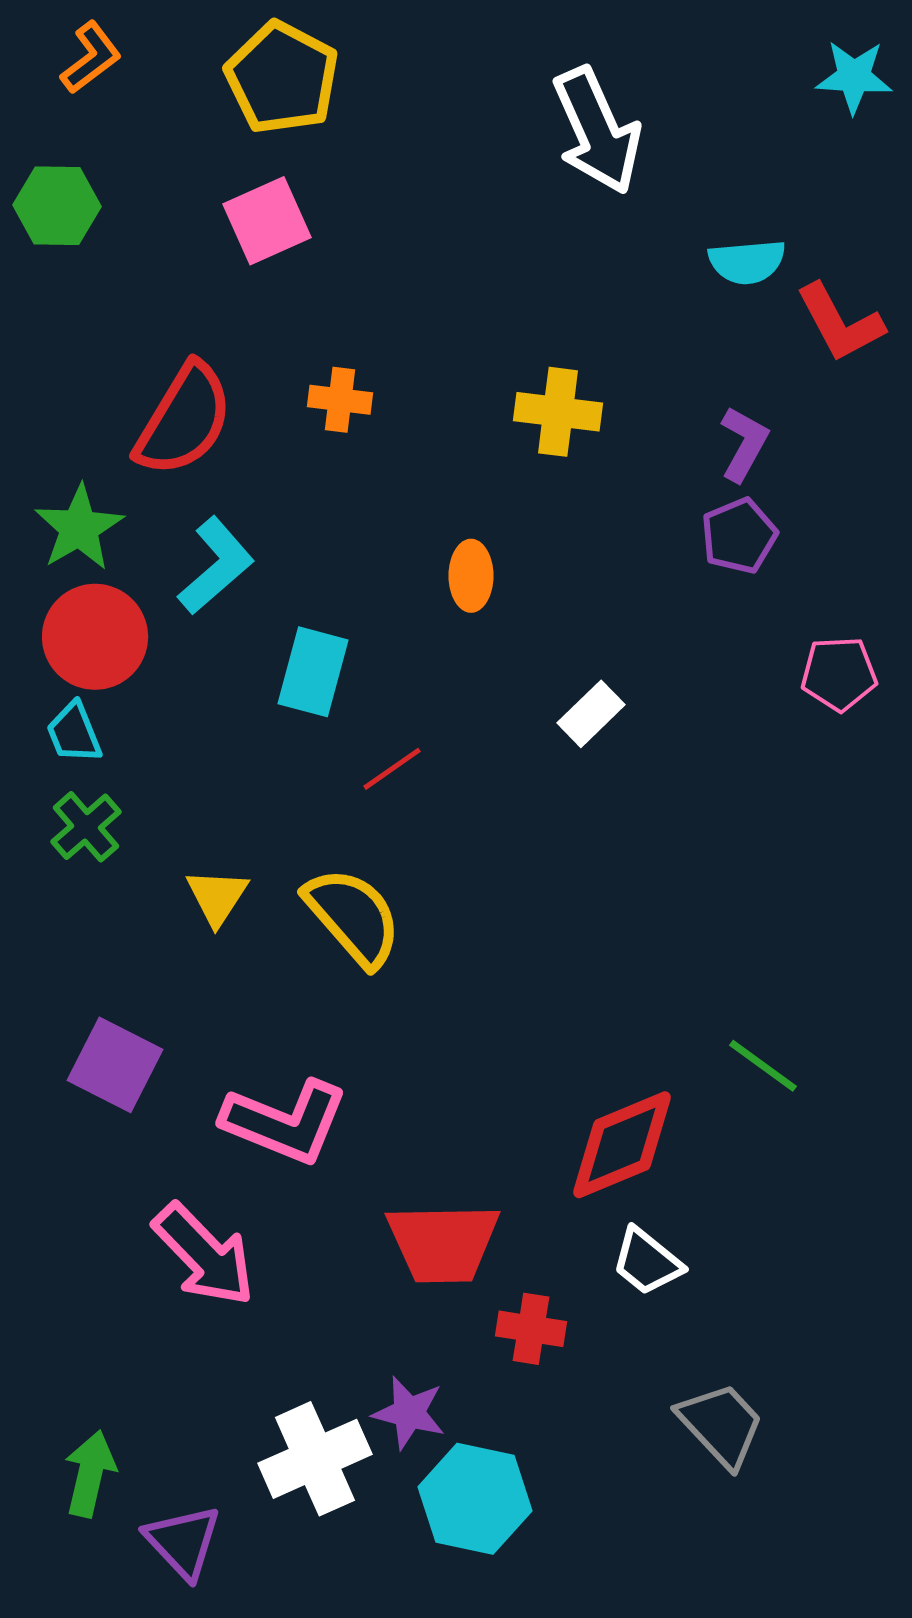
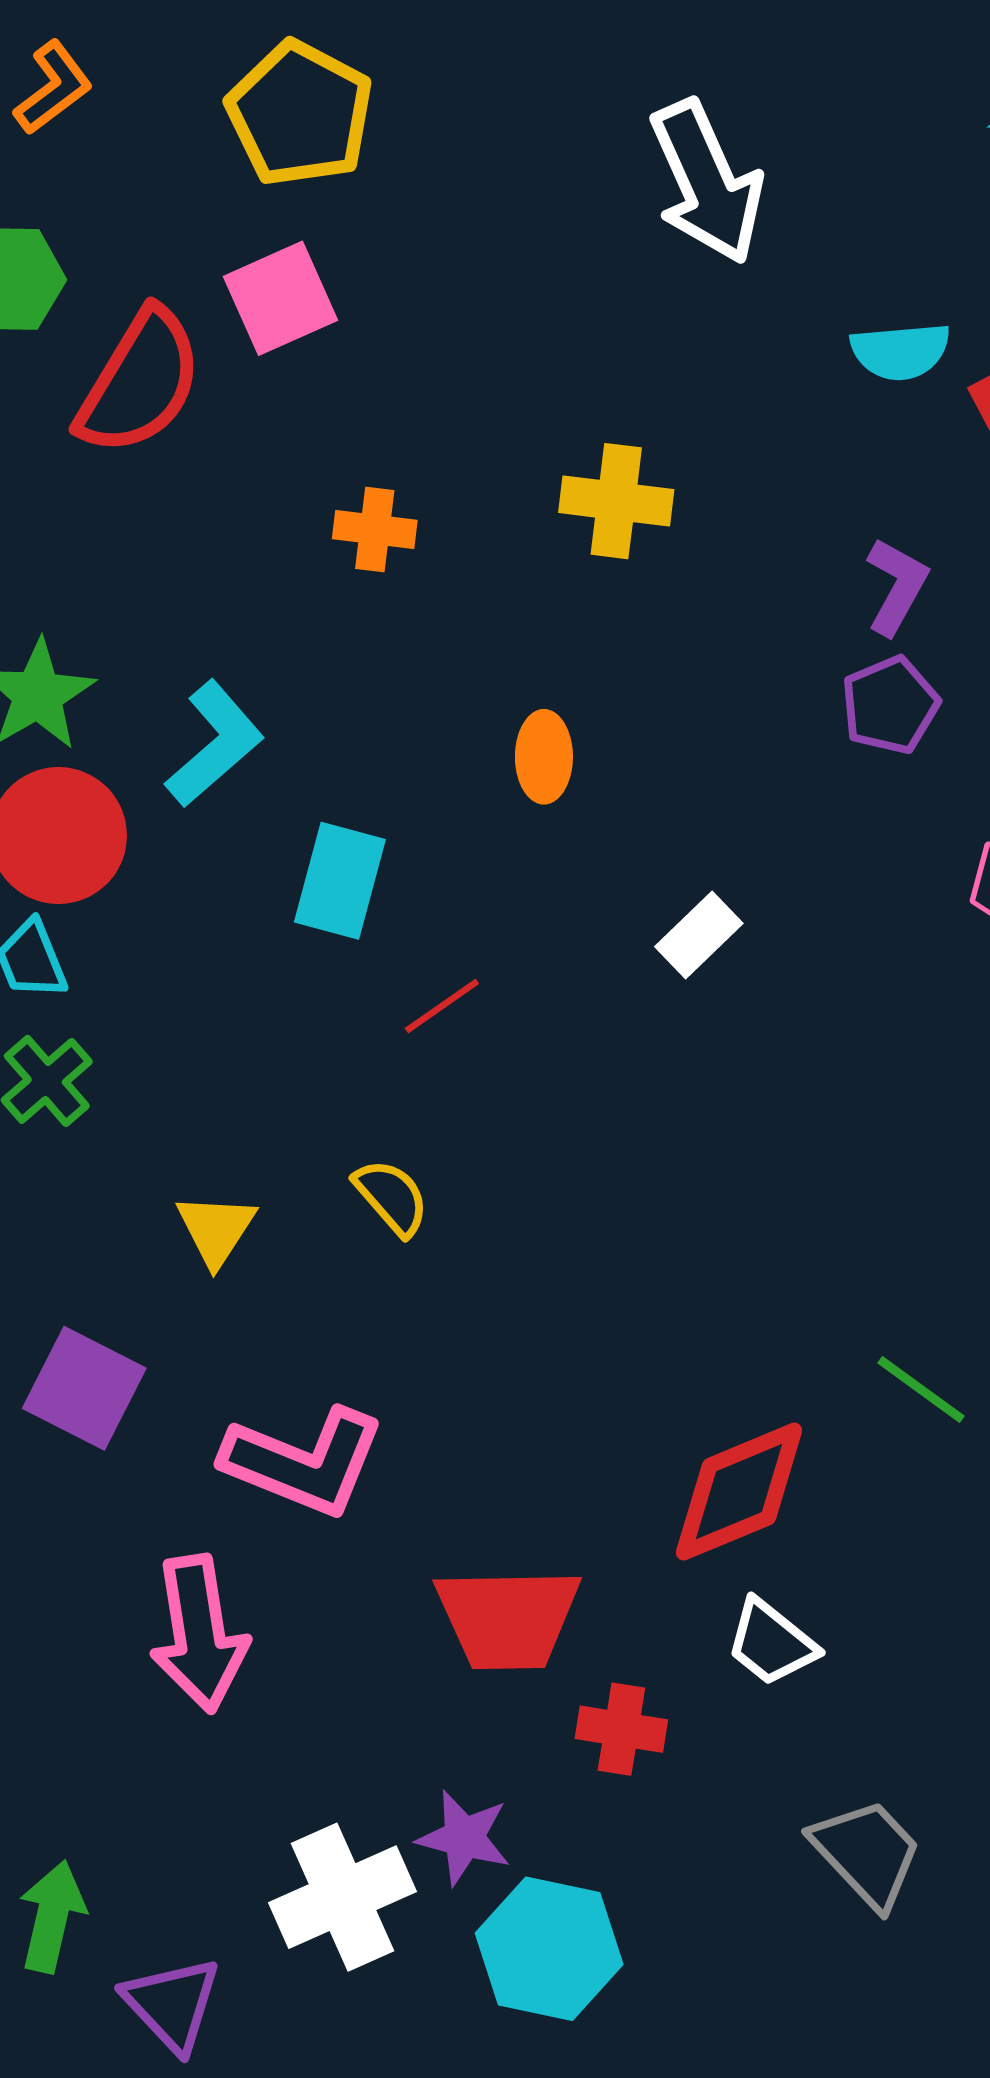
yellow cross: (558, 412) -> (616, 501), moved
red semicircle: (184, 420) -> (140, 382), moved
yellow triangle: (217, 897) -> (216, 1229), moved
yellow semicircle: (353, 917) -> (392, 1197), size x0.6
pink arrow: (204, 1255) -> (199, 1634), turned 35

